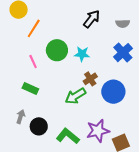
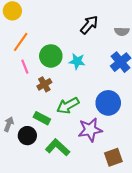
orange line: (34, 28) -> (21, 42), moved
brown cross: (90, 79) -> (44, 84), moved
green rectangle: (30, 89) -> (42, 118), moved
purple star: (98, 131) -> (90, 130), moved

